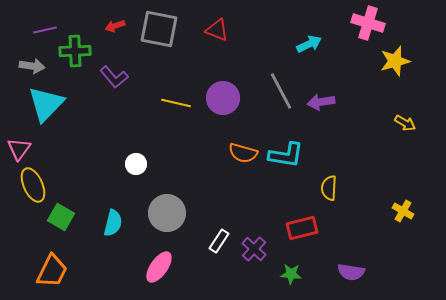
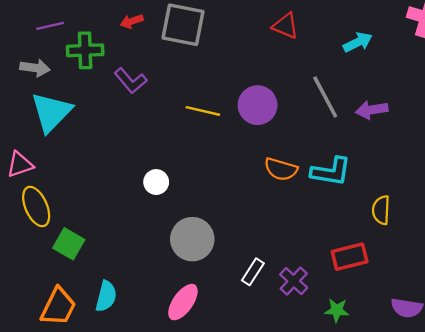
red triangle: (217, 30) -> (286, 26), moved
pink triangle: (19, 149) -> (20, 165), turned 35
cyan semicircle: (113, 223) -> (106, 296), moved

